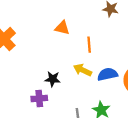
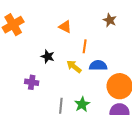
blue semicircle: (107, 74) -> (98, 65), moved
black star: (53, 79) -> (48, 56), moved

